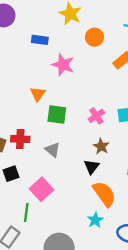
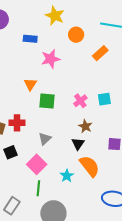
pink star: (63, 65) -> (51, 59), turned -30
gray triangle: (52, 150) -> (45, 139), moved, turned 40
green line: (26, 212) -> (38, 188), moved
cyan star: (95, 220) -> (67, 176), moved

